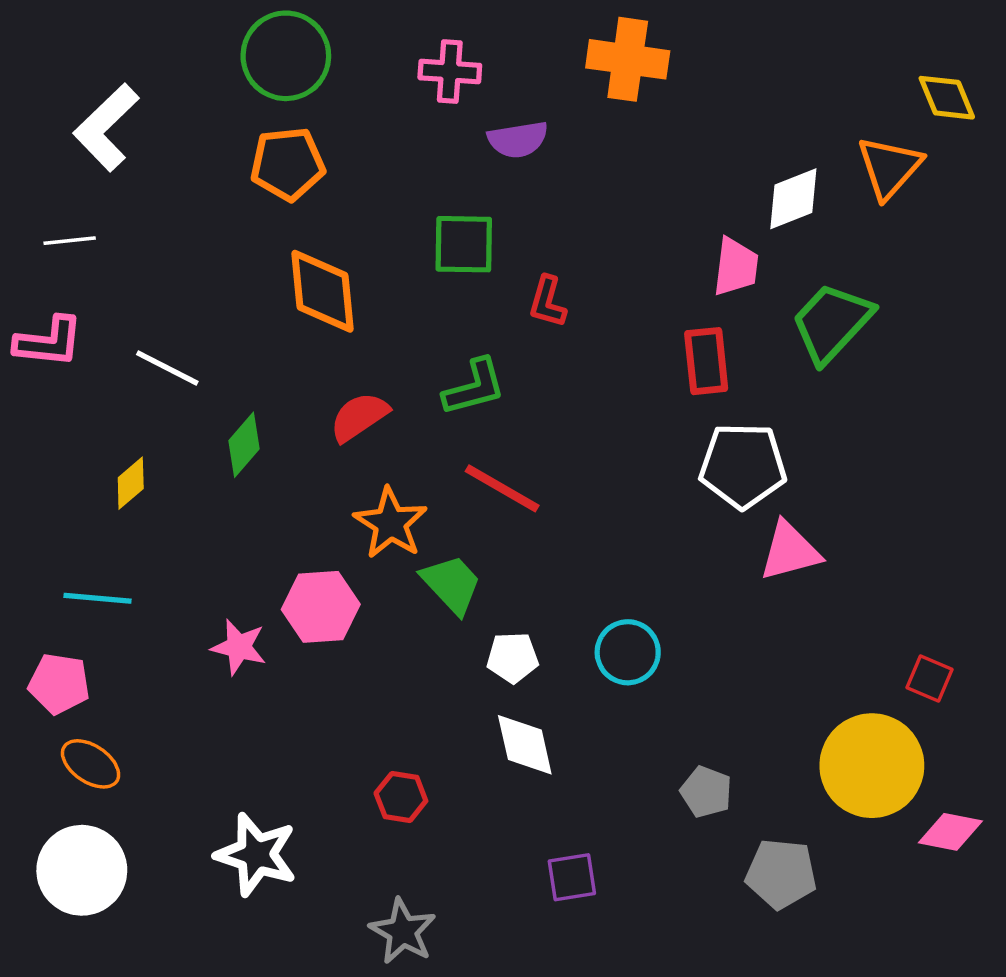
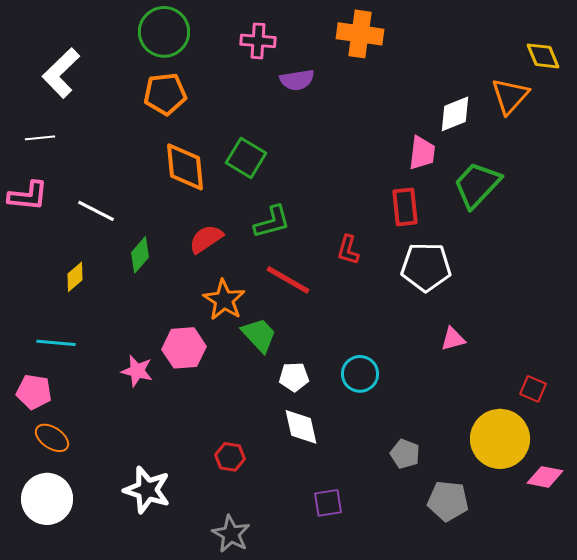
green square: (464, 244) -> (246, 158), moved, turned 30
red L-shape: (547, 302) -> (348, 250), moved
pink triangle: (790, 551) -> (453, 339), moved, size x0.7

